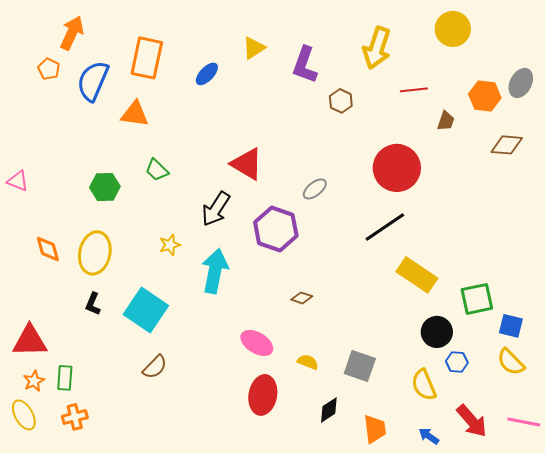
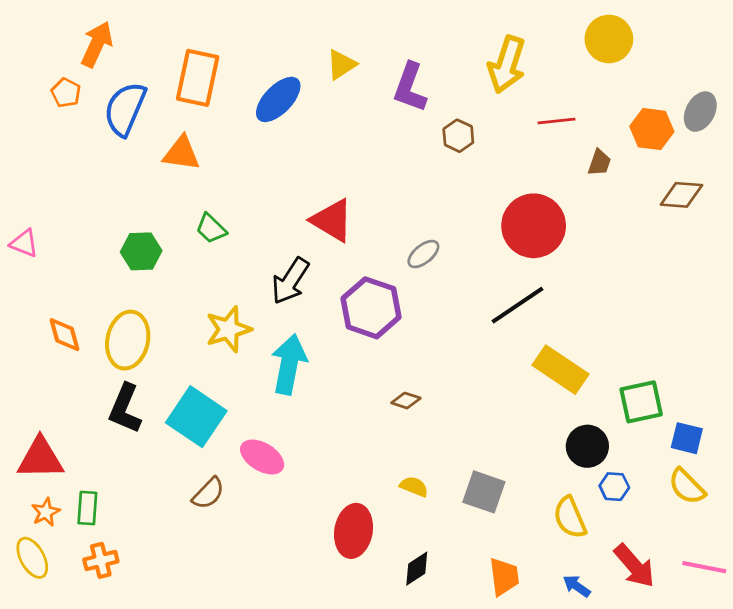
blue ellipse: (207, 74) -> (278, 99), size x1.5
yellow star: (170, 245) -> (229, 329), size x1.6
black L-shape: (93, 304) -> (125, 409), size x1.6
pink ellipse: (257, 343) -> (262, 457), moved
black diamond: (329, 410) -> (417, 569), moved

